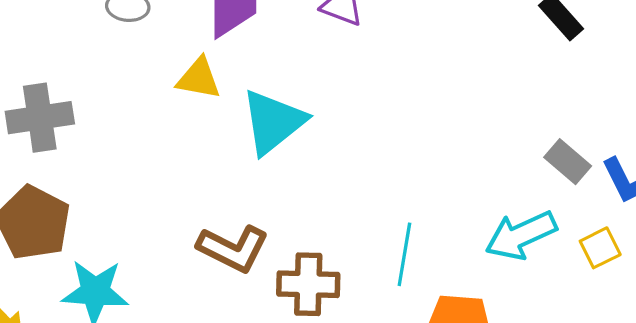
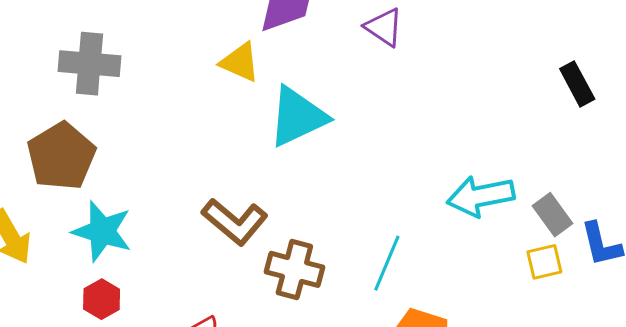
cyan arrow: (521, 235) -> (481, 196), moved
yellow square: (600, 248) -> (544, 262), moved

